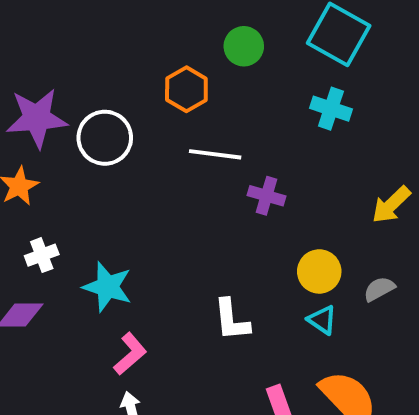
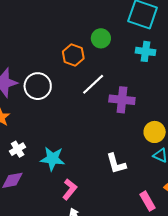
green circle: (244, 46) -> (101, 38), moved
white line: (215, 154) -> (93, 84), turned -40
purple cross: (267, 196) -> (122, 100), size x1.4

